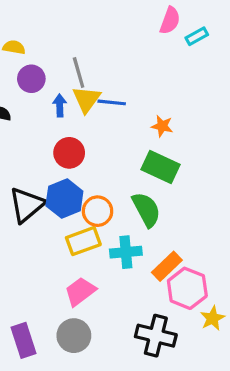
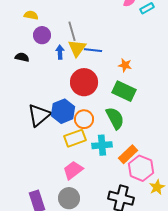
red circle: (69, 153) -> (84, 82), moved, size x1.4

